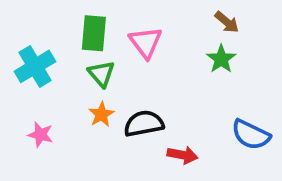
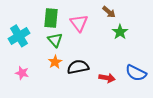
brown arrow: (227, 22) -> (109, 12), moved
red arrow: (183, 155) -> (107, 78), moved

